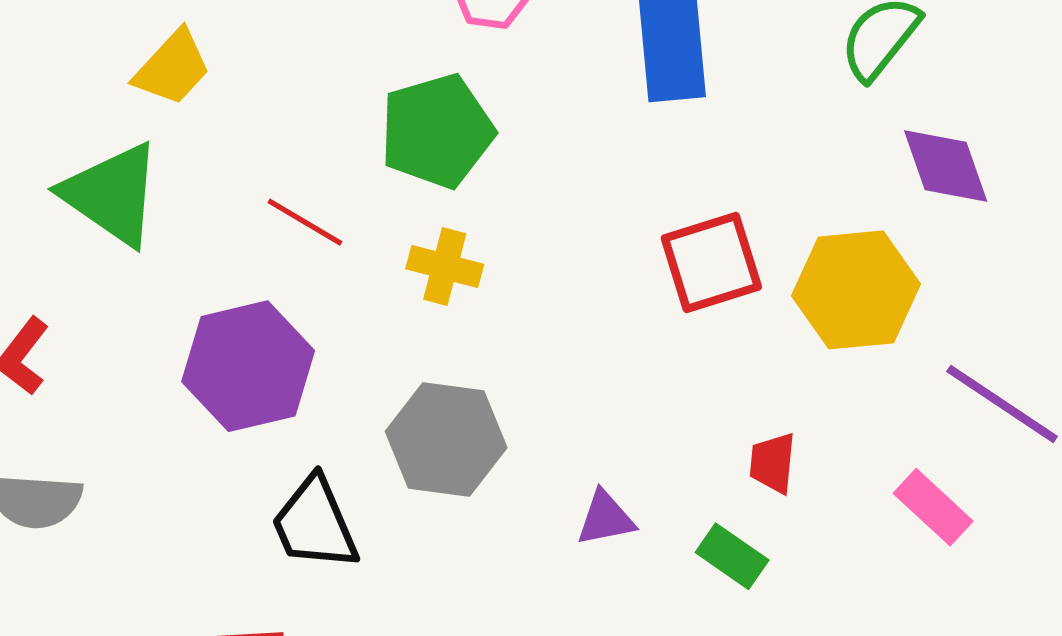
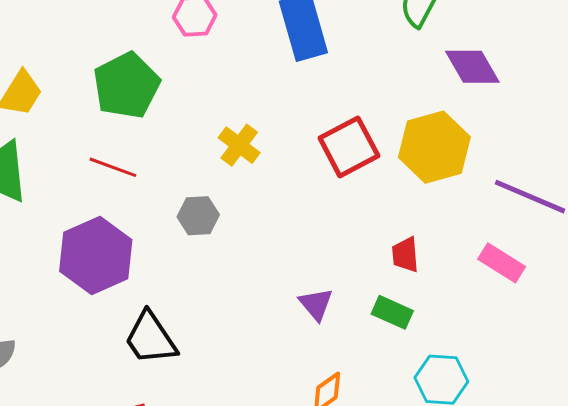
green pentagon: (437, 131) -> (126, 85), moved
yellow cross: (445, 267) -> (239, 145), moved, turned 33
gray hexagon: (446, 439) -> (198, 216), moved, size x0.6
purple triangle: (606, 518) -> (316, 304), turned -48

